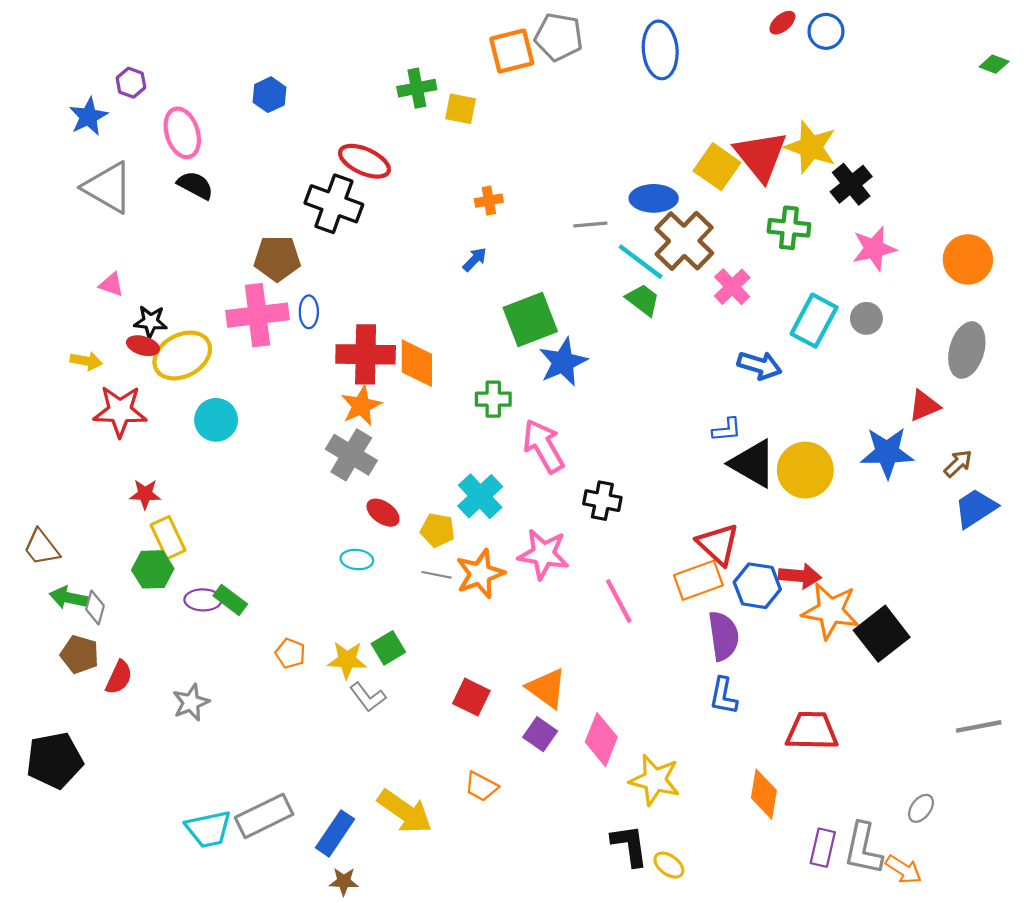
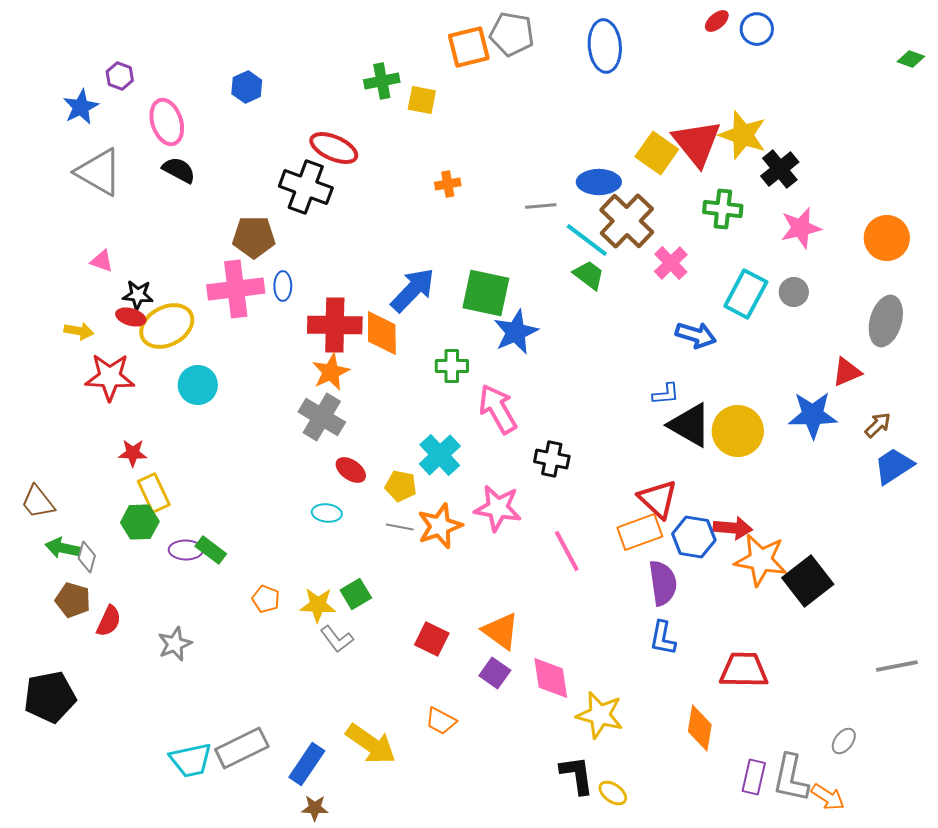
blue arrow: (475, 259) -> (413, 290), moved, size x2.0
green square: (530, 319) -> (486, 293), turned 33
pink diamond: (601, 740) -> (551, 678), turned -30

